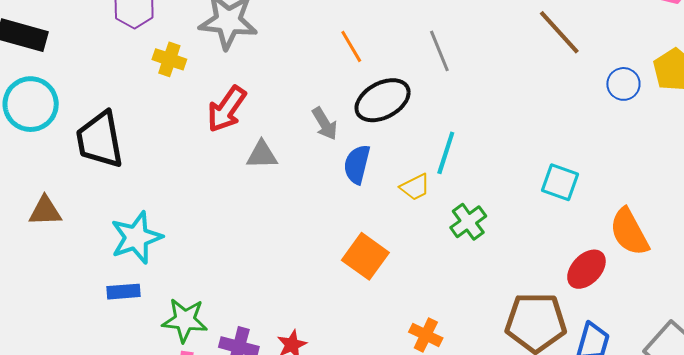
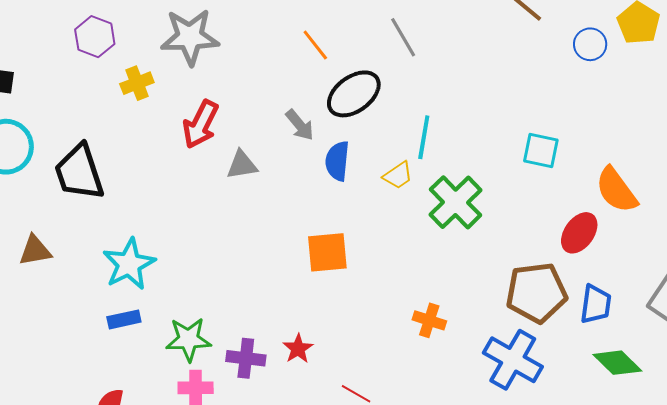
yellow cross: (169, 59) -> (137, 83), turned -32
green cross: (468, 222) -> (456, 202), size x1.5
orange square: (365, 256) -> (327, 252), moved, turned -33

